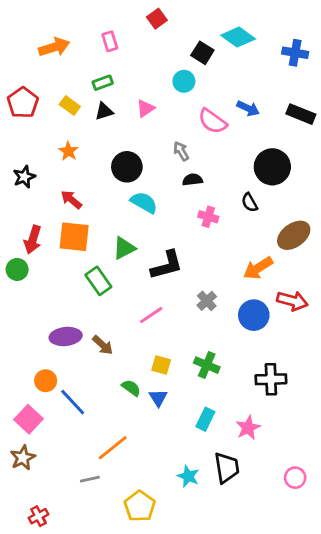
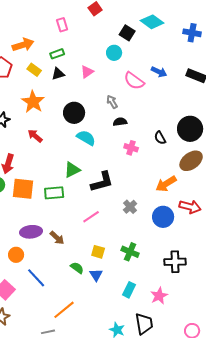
orange arrow: (54, 47) -> (23, 45), moved
orange star: (68, 151) -> (33, 102), size x1.6
black circle: (272, 167) -> (190, 129), moved
orange square: (74, 237) -> (23, 189), moved
green rectangle: (98, 281) -> (54, 193), turned -60
orange circle: (46, 381) -> (16, 255), moved

